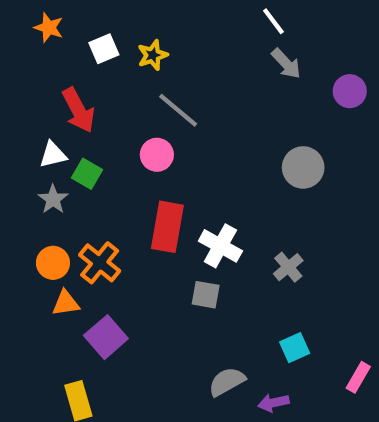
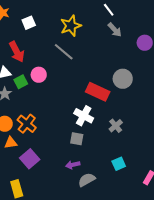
yellow star: (153, 55) -> (71, 26), moved, size x1.5
pink circle: (157, 155) -> (39, 75), moved
green square: (87, 174) -> (21, 82), turned 32
red rectangle: (167, 227) -> (98, 92), moved, turned -75
purple arrow: (273, 403) -> (73, 165), moved

